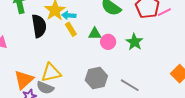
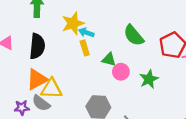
black semicircle: (39, 26) -> (37, 46), moved
orange triangle: (24, 80) -> (37, 79), moved

